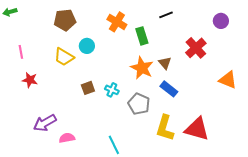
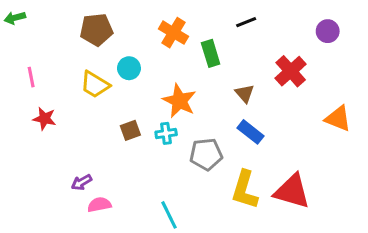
orange star: (142, 68) -> (179, 101), moved
cyan cross: (112, 90) -> (166, 133), turned -32
gray pentagon: (139, 104) -> (206, 154), turned -30
purple arrow: (45, 123) -> (82, 182), moved, size x0.6

